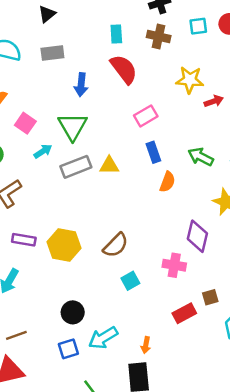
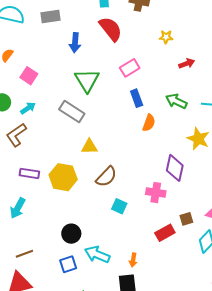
yellow star: (190, 80) -> (166, 37), size x0.6
red arrow: (214, 101) -> (187, 64), moved
green triangle: (73, 126) -> (87, 80), moved
cyan arrow: (43, 151) -> (28, 108), moved
yellow triangle: (109, 166) -> (89, 147), moved
gray rectangle: (76, 167) -> (72, 112), turned 55
cyan square: (130, 281) -> (119, 206), turned -35
cyan arrow: (103, 338) -> (97, 254), turned 55

